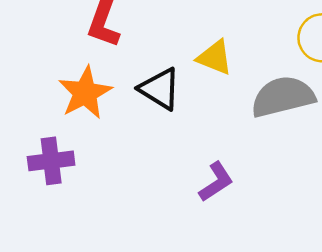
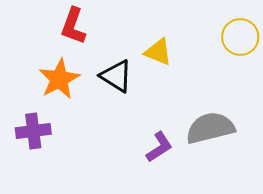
gray semicircle: (283, 97) -> (210, 128), moved

